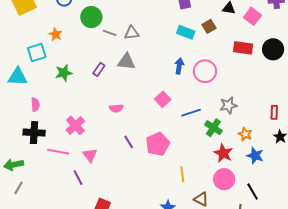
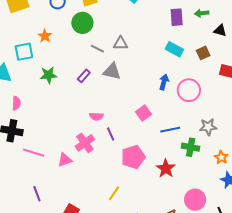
brown square: (209, 26) -> (203, 53), moved
gray line: (110, 33) -> (97, 49), moved
pink cross: (75, 125) -> (85, 143), moved
green cross: (213, 128) -> (191, 147), turned -30
purple line: (129, 142) -> (111, 134), moved
red star: (223, 153) -> (166, 168), moved
pink triangle: (90, 155) -> (65, 160), turned 42
yellow line: (182, 174) -> (114, 193), moved, turned 35
purple line: (78, 178) -> (37, 194), moved

